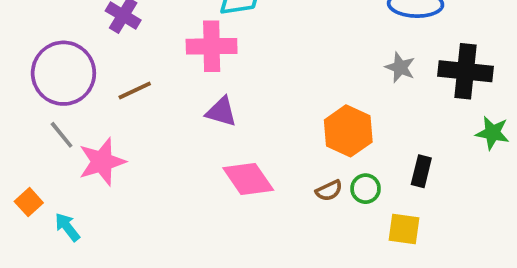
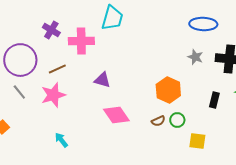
pink cross: (212, 46) -> (81, 41), moved
pink star: (102, 162) -> (53, 95), moved
black rectangle: (421, 171) -> (214, 100), moved
cyan arrow: (67, 227) -> (61, 140), moved

